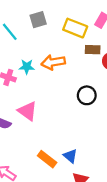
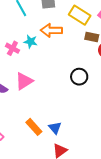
orange arrow: (53, 62) -> (51, 30), moved
pink triangle: (27, 111) -> (24, 81), turned 42

